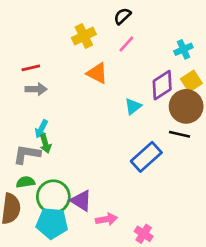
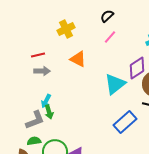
yellow cross: (84, 36) -> (66, 29), moved
orange triangle: (97, 73) -> (78, 59), moved
cyan triangle: (133, 106) -> (115, 84), size x1.6
gray L-shape: (27, 154) -> (35, 120), turned 150

